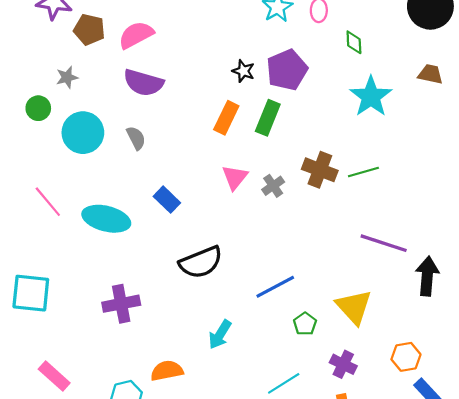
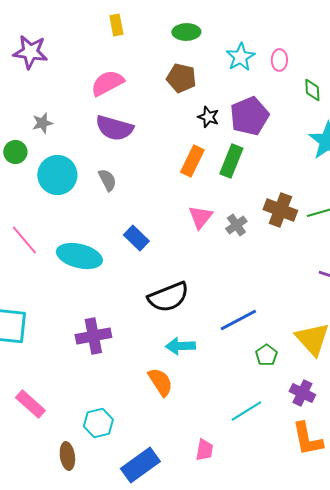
brown pentagon: (89, 30) -> (181, 78), moved
cyan arrow: (220, 335) -> (180, 346), moved, turned 56
orange semicircle: (167, 371) -> (160, 382), moved, turned 68

